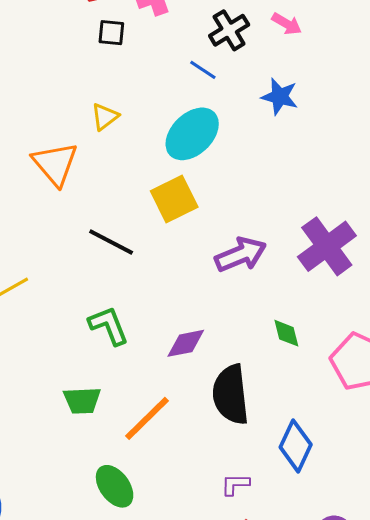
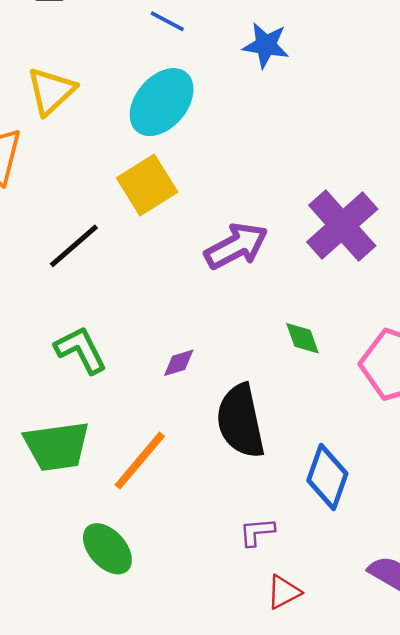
yellow triangle: (105, 117) -> (51, 91), size x1.4
black line: (111, 242) -> (74, 246), turned -63
purple diamond: (186, 343) -> (179, 363), size x0.7
green trapezoid: (82, 400) -> (57, 446), size x1.4

